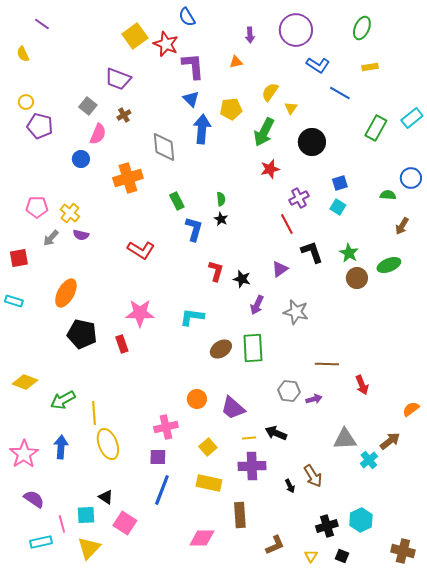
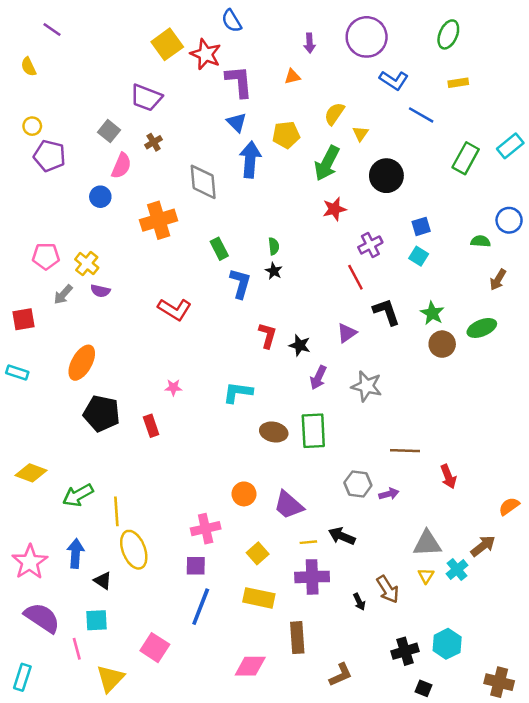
pink star: (140, 313) -> (173, 387), size x0.5
brown ellipse: (221, 349) -> (274, 432), turned 45
black triangle: (106, 497) -> (103, 581), moved
purple semicircle: (34, 499) -> (42, 618), size x1.4
cyan square: (86, 515) -> (97, 620), moved
cyan rectangle: (41, 542) -> (22, 677), moved, turned -60
yellow triangle: (311, 556) -> (426, 576), moved

